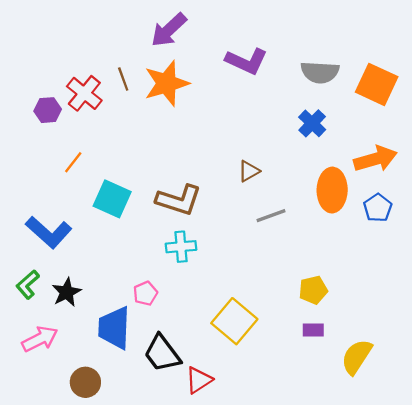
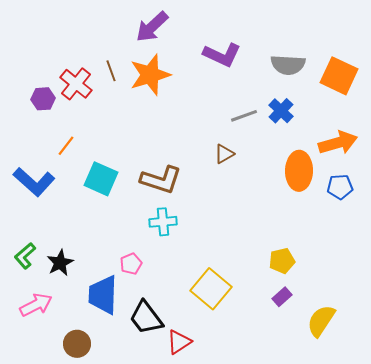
blue pentagon: (378, 208) -> (340, 187), turned 30
gray line: (271, 216) -> (244, 116), moved
blue L-shape: (49, 232) -> (34, 182), moved
purple rectangle: (313, 330) -> (282, 297), turned -42

